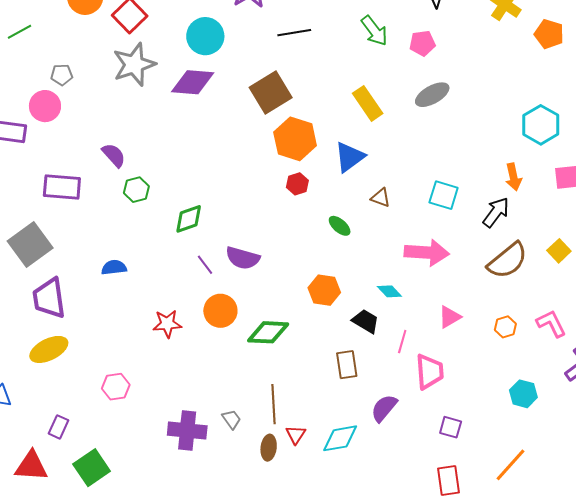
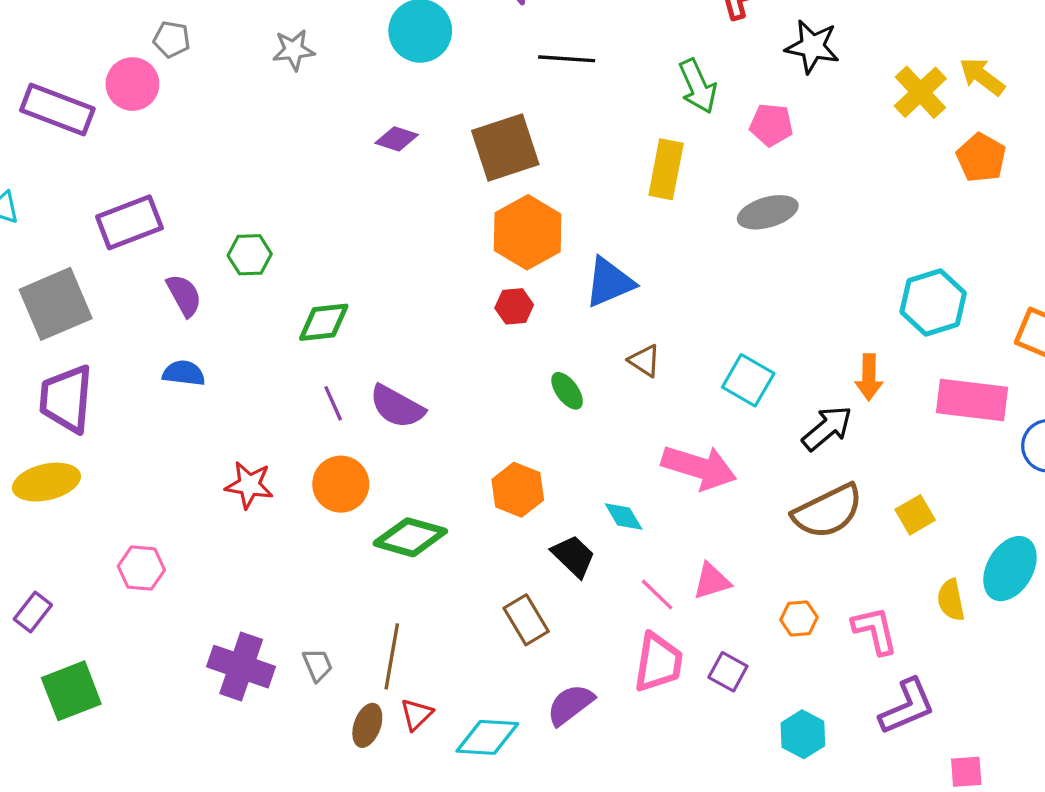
gray star: (134, 64) -> (294, 50), size x0.6
purple diamond: (193, 82) -> (397, 139), moved, size x0.6
yellow rectangle: (368, 103) -> (666, 169), moved, turned 32
purple semicircle: (114, 155) -> (184, 295), moved
purple rectangle: (62, 187) -> (129, 222), turned -39
pink line: (402, 342) -> (657, 595), moved, turned -75
brown rectangle: (347, 365) -> (526, 620), turned -36
purple square: (451, 427) -> (728, 672), moved

